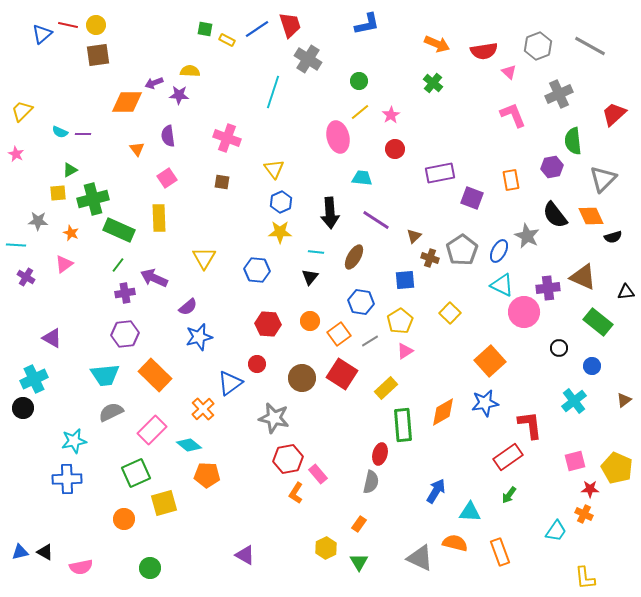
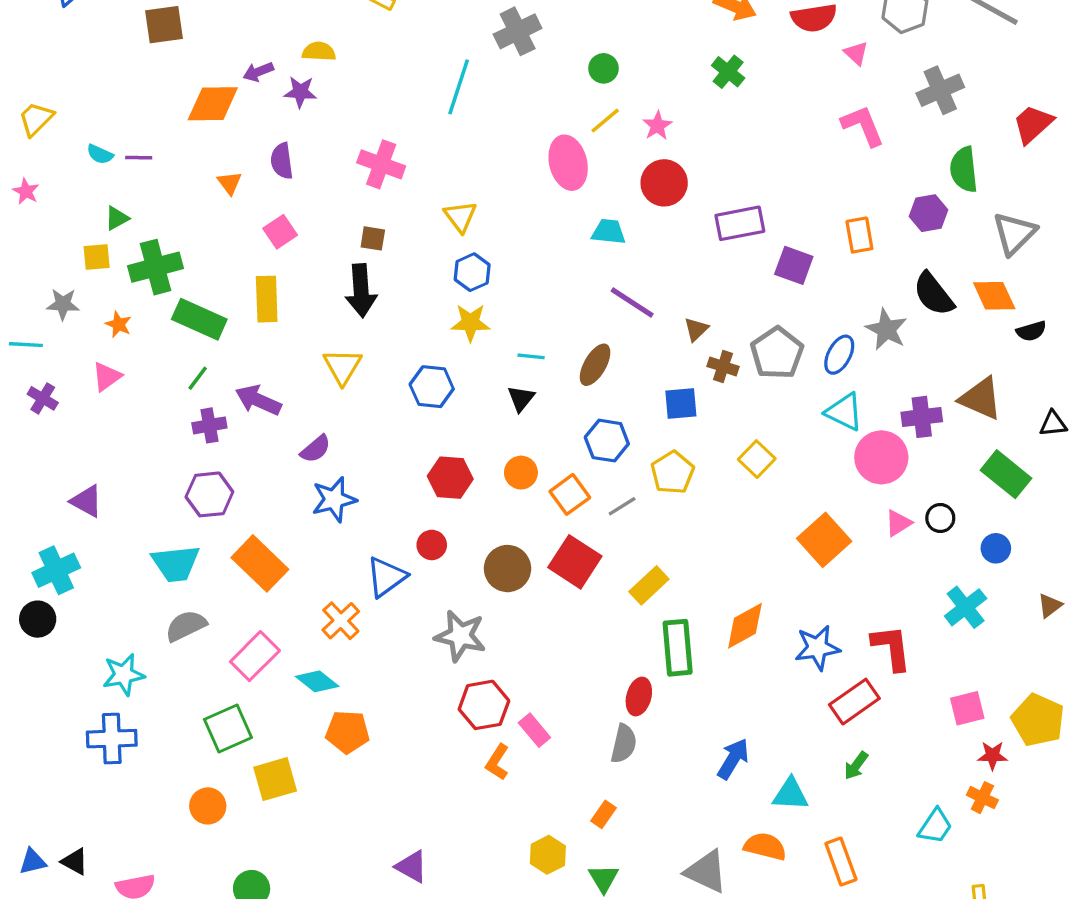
gray cross: (308, 59) -> (518, 31), turned 32
red circle: (395, 149) -> (664, 183), size x1.4
black arrow: (330, 213) -> (361, 291), moved
pink triangle: (405, 351) -> (898, 523), moved
blue star: (485, 403) -> (817, 648), moved

